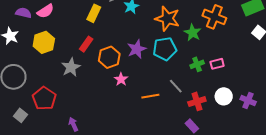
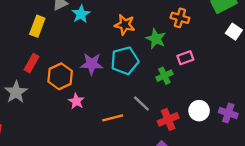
orange cross: (214, 17) -> (180, 18), size x0.7
orange star: (167, 19) -> (125, 25), size x0.7
purple star: (137, 49) -> (92, 64), turned 30
pink rectangle: (217, 64) -> (185, 58), moved

